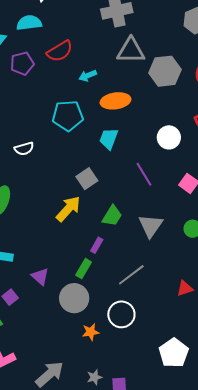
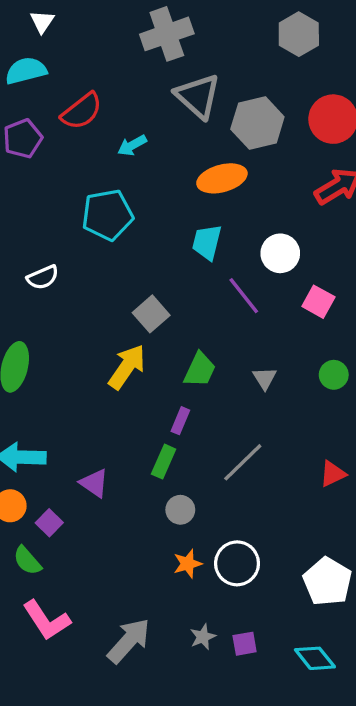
gray triangle: (131, 51) -> (198, 96), turned 48
orange ellipse: (115, 101) -> (222, 178), moved
white circle: (169, 137) -> (280, 253), moved
cyan trapezoid: (109, 139) -> (207, 242), moved
gray triangle: (151, 226) -> (265, 378), size x0.6
gray circle: (74, 298) -> (180, 510), moved, size x0.6
white circle: (121, 314) -> (237, 563), moved

